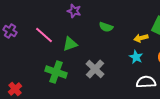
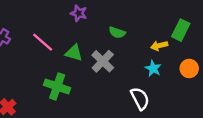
green triangle: (70, 44) -> (74, 53), turned 35
gray cross: (95, 69) -> (103, 61), moved
white semicircle: (146, 82) -> (140, 99), moved, turned 66

